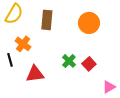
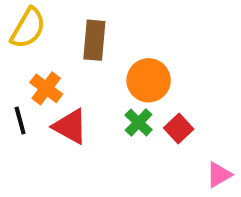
orange circle: (89, 23) -> (149, 80), moved
red triangle: (35, 74) -> (70, 126), moved, turned 36

